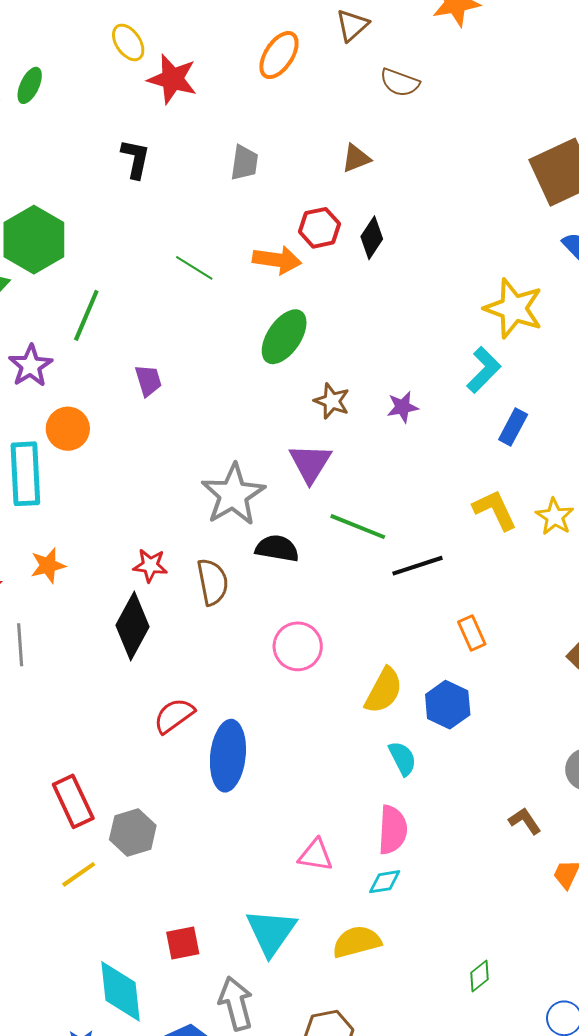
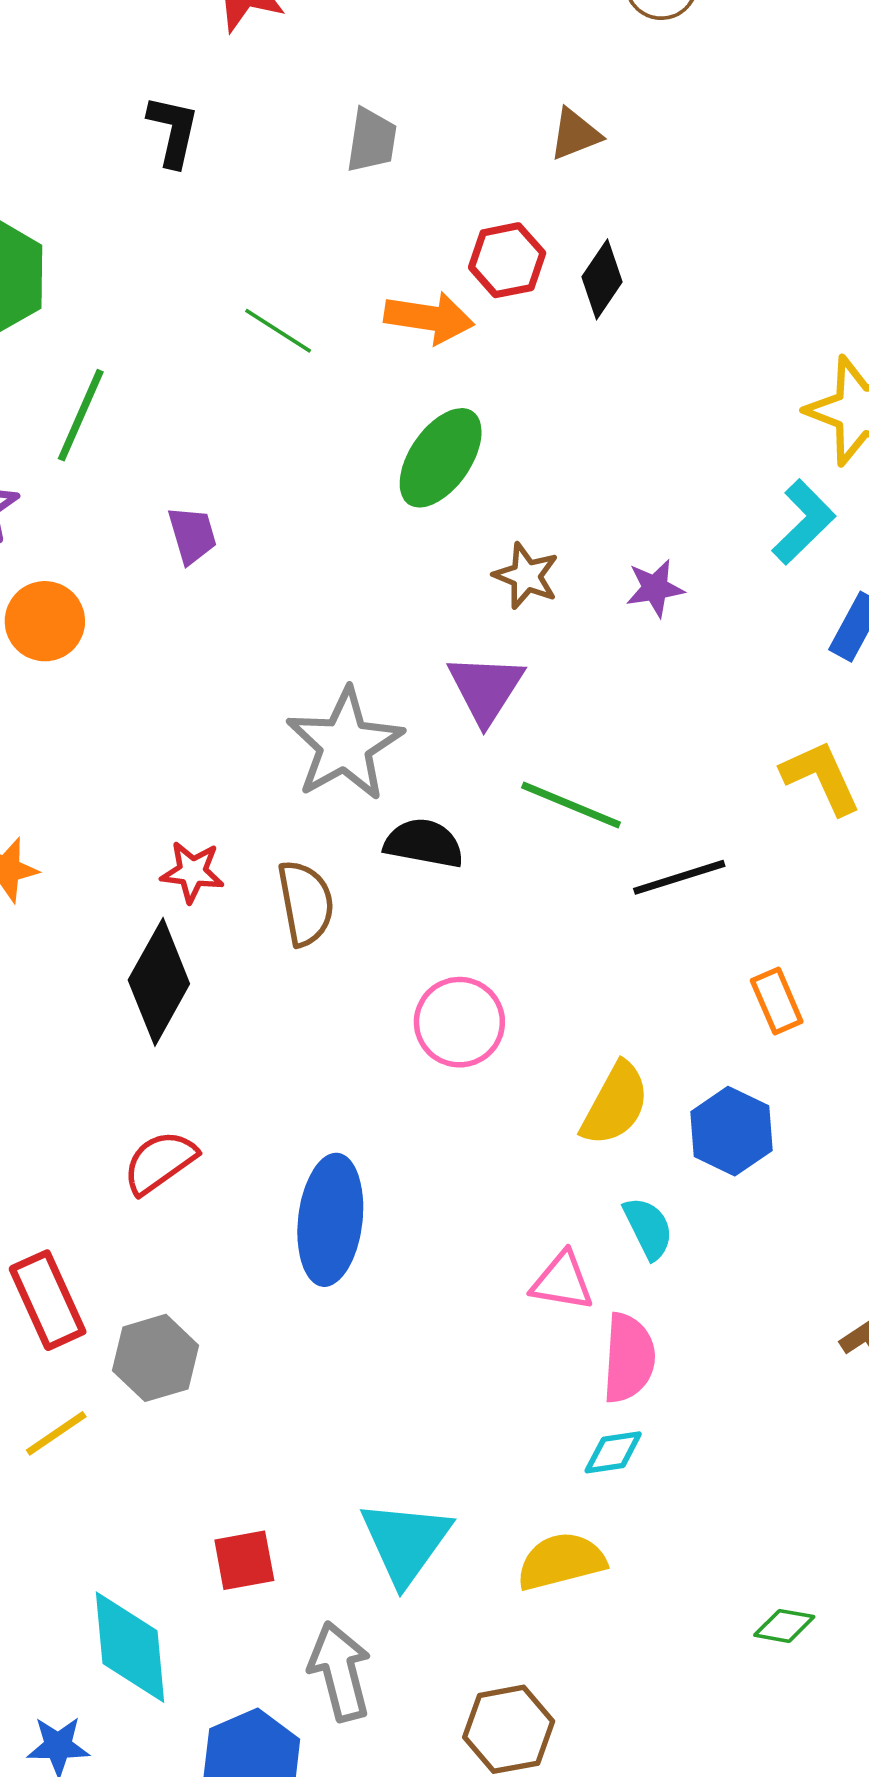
red semicircle: (174, 716) -> (160, 1162), moved
pink triangle: (316, 855) -> (562, 1281), moved
green diamond: (480, 976) -> (784, 1626), turned 48

